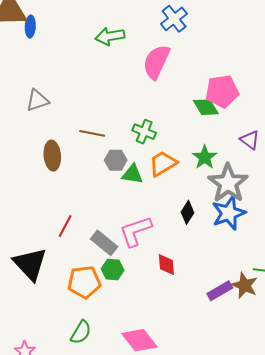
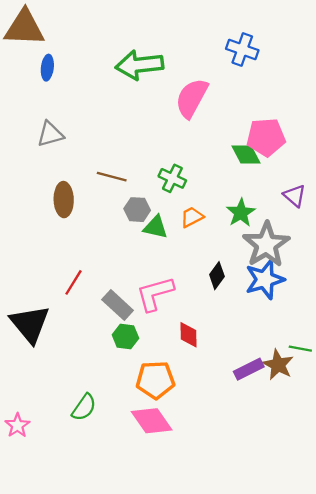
blue cross: (174, 19) -> (242, 50), moved, turned -36
blue ellipse: (30, 27) -> (47, 68), moved
green arrow: (110, 36) -> (139, 65), size x1.4
orange trapezoid: (163, 164) -> (192, 217), size x0.7
orange pentagon: (84, 282) -> (155, 380), moved

